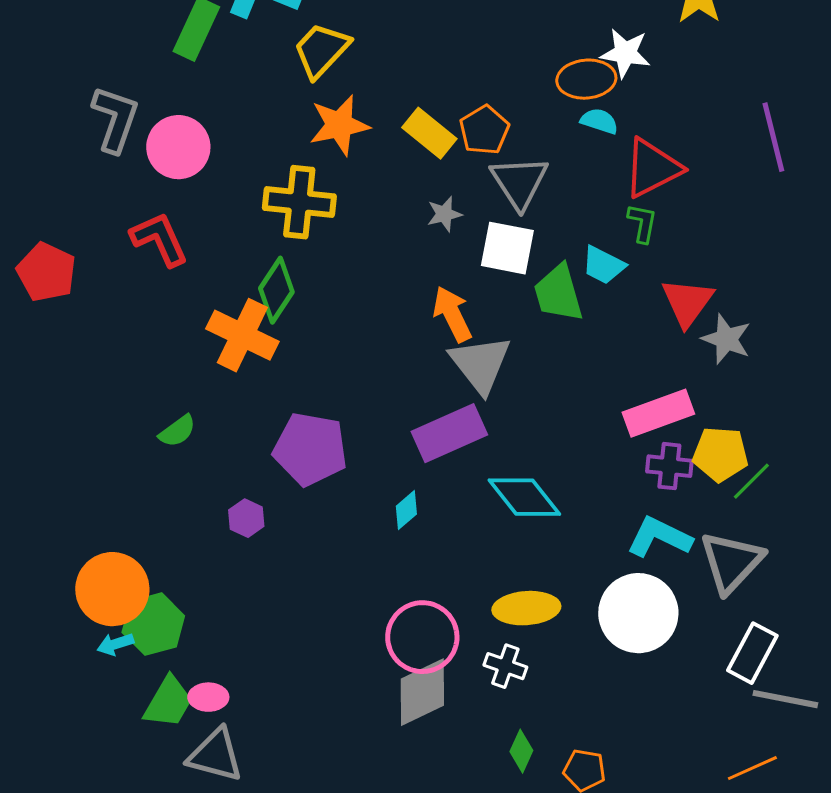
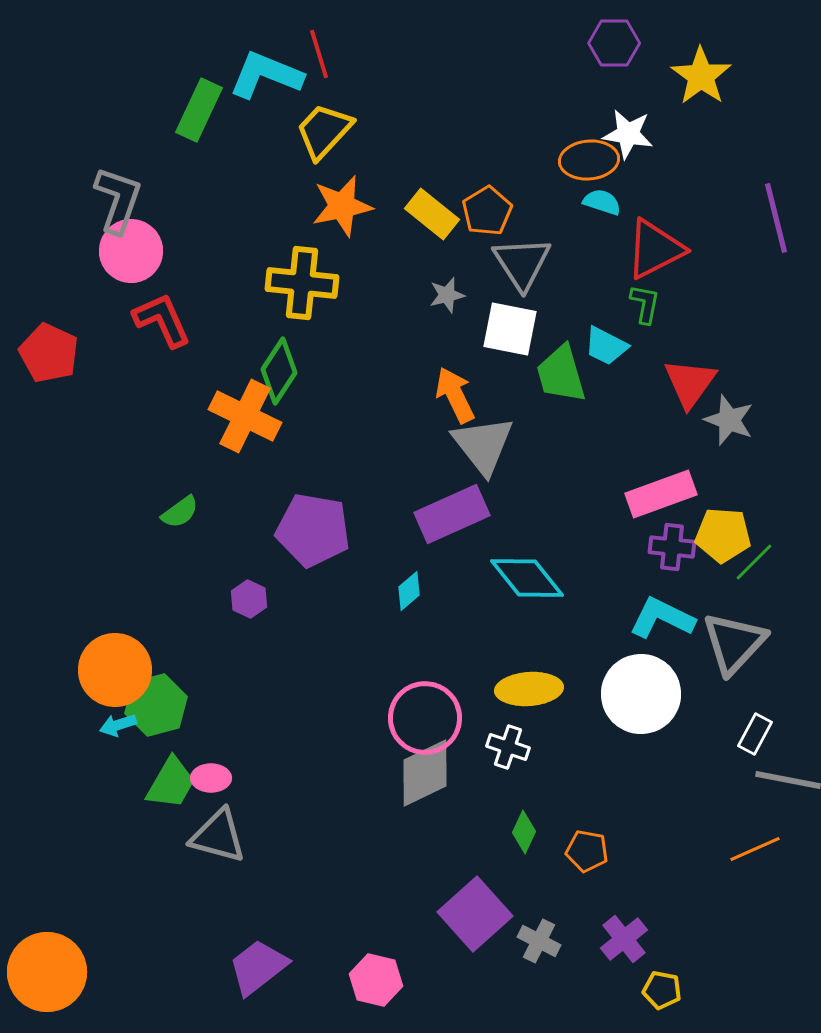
pink circle: (178, 147) -> (131, 251), moved
white rectangle: (752, 653) -> (755, 734), size x0.7

